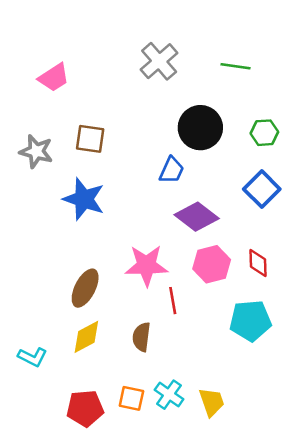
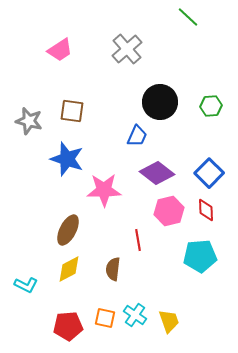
green line: (235, 66) -> (188, 17), moved, turned 35
pink trapezoid: (54, 78) -> (60, 50), moved
blue square: (262, 189) -> (209, 173), moved
pink star: (146, 265) -> (104, 190), moved

